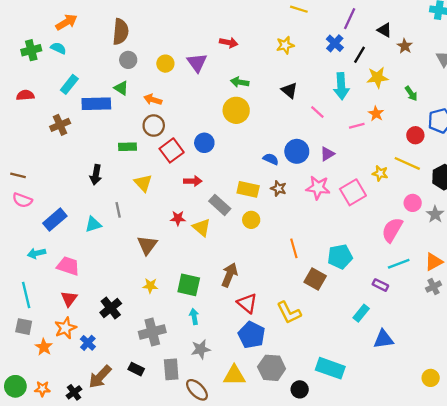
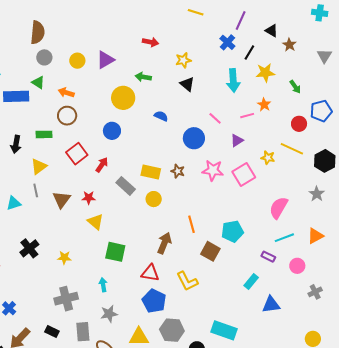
red arrow: (229, 43) -> (150, 42), moved
yellow star: (285, 45) -> (183, 60), moved
purple triangle: (197, 63) -> (105, 60), turned 36
yellow circle: (236, 110) -> (123, 98), moved
pink line: (317, 112) -> (215, 118), moved
red square: (172, 150) -> (77, 154), moved
purple triangle: (327, 154) -> (237, 140), moved
blue semicircle: (271, 159) -> (161, 116), moved
black arrow: (96, 175) -> (16, 144), moved
red arrow: (193, 181) -> (102, 165), turned -56
yellow triangle: (143, 183) -> (39, 166), moved, turned 36
pink circle: (413, 203) -> (297, 266), moved
yellow triangle: (201, 227) -> (95, 222), moved
brown triangle: (147, 245) -> (62, 200), moved
brown arrow: (229, 275) -> (164, 243), moved
green square: (189, 285) -> (115, 252), moved
gray cross: (434, 287) -> (315, 292), moved
red triangle: (247, 303) -> (150, 273), turned -30
black cross: (111, 308) -> (29, 248), moved

